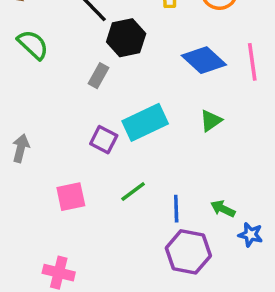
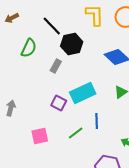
green semicircle: (33, 45) -> (29, 48), moved, turned 72
blue line: (176, 209) -> (97, 121), moved

